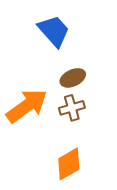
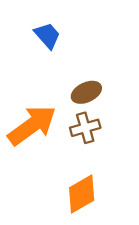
blue trapezoid: (54, 31) -> (47, 36), moved, size x0.7

